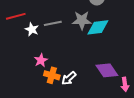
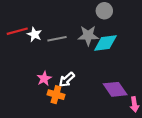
white star: (32, 29) -> (34, 34), moved
white arrow: (69, 78) -> (67, 80), moved

